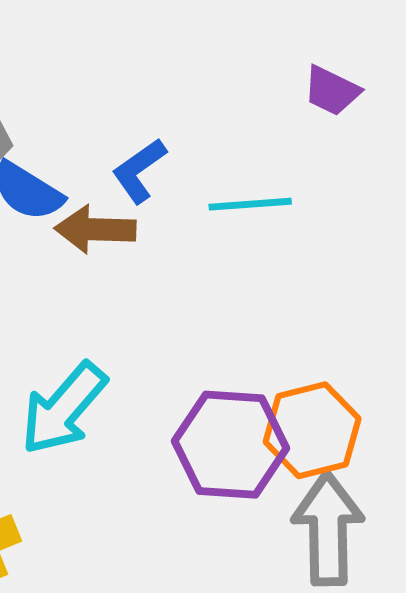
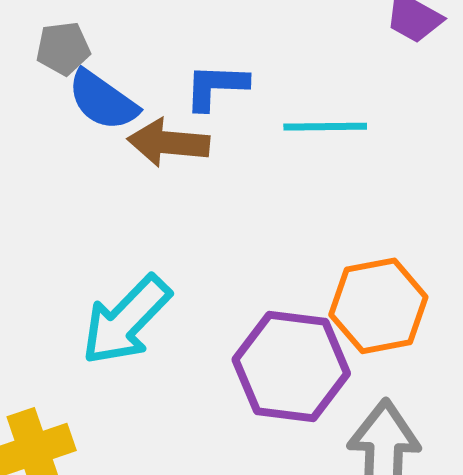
blue L-shape: (139, 171) -> (216, 86), turned 34
orange hexagon: (312, 430) -> (378, 306), moved

